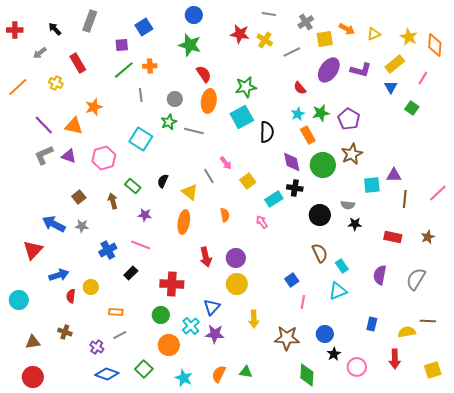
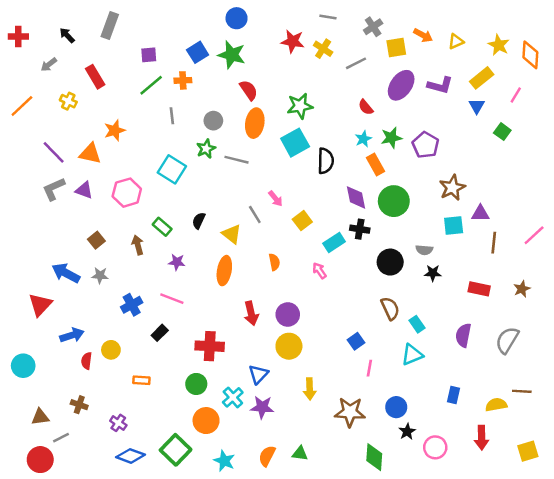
blue square: (144, 27) -> (198, 52), moved
brown star: (352, 154) -> (452, 188), moved
gray line: (120, 335) -> (61, 438), moved
green square: (144, 369) -> (176, 450), size x1.4

